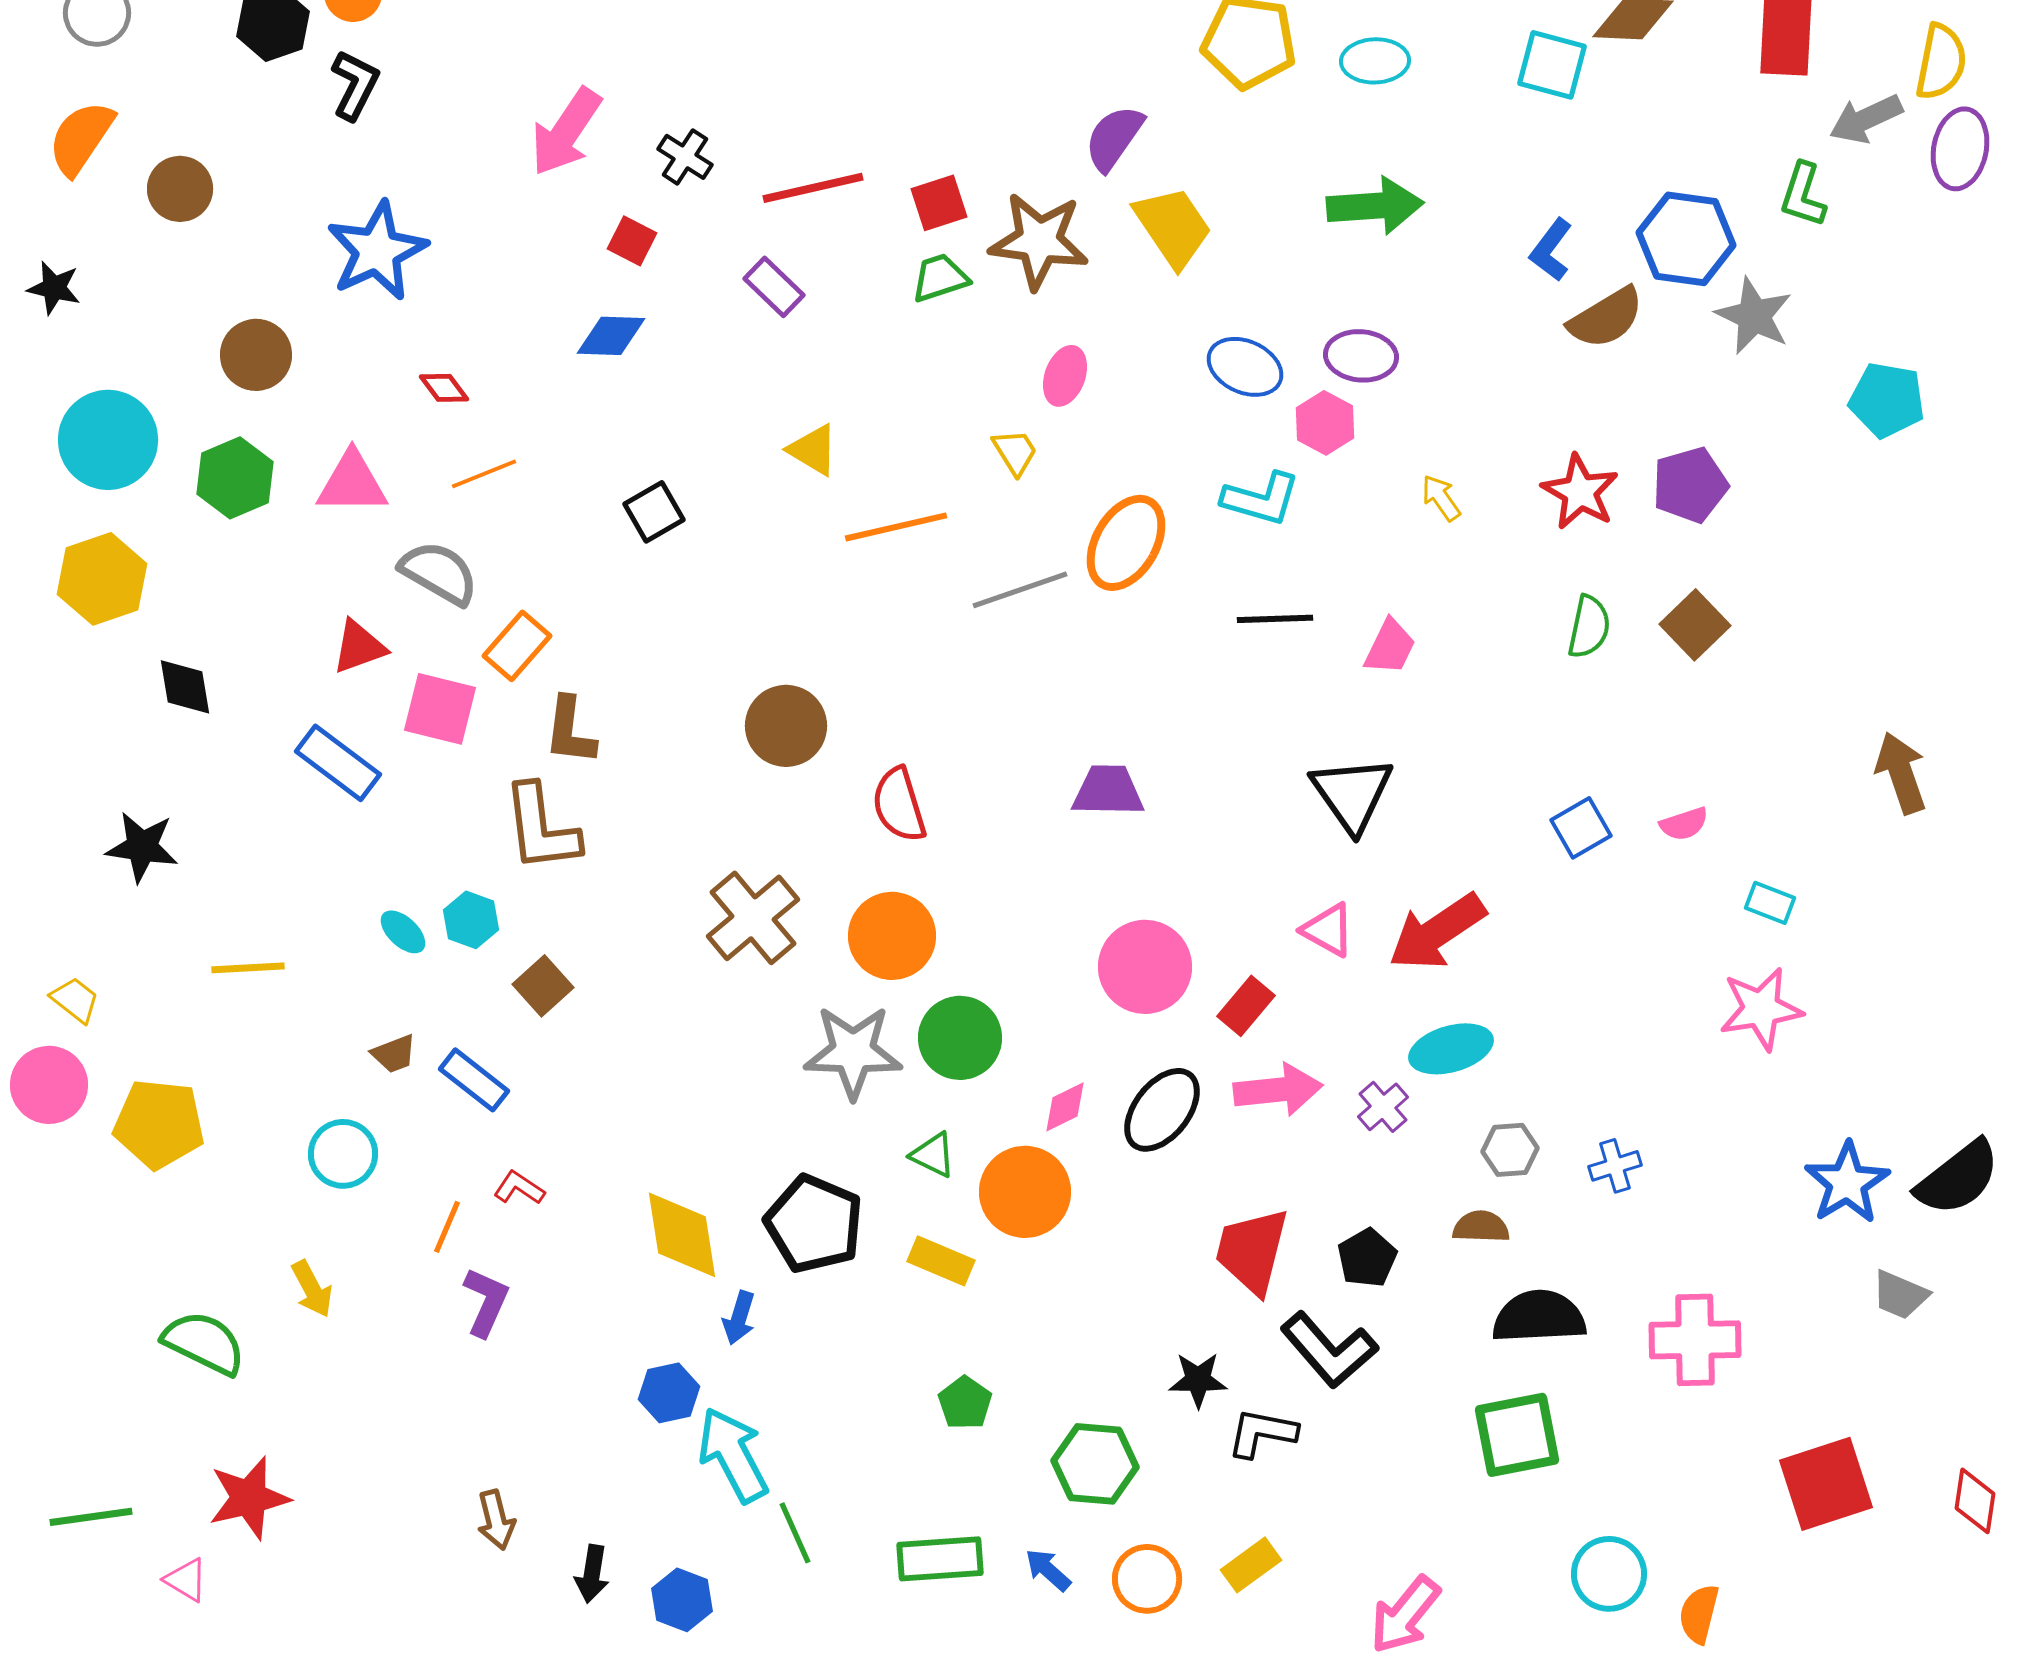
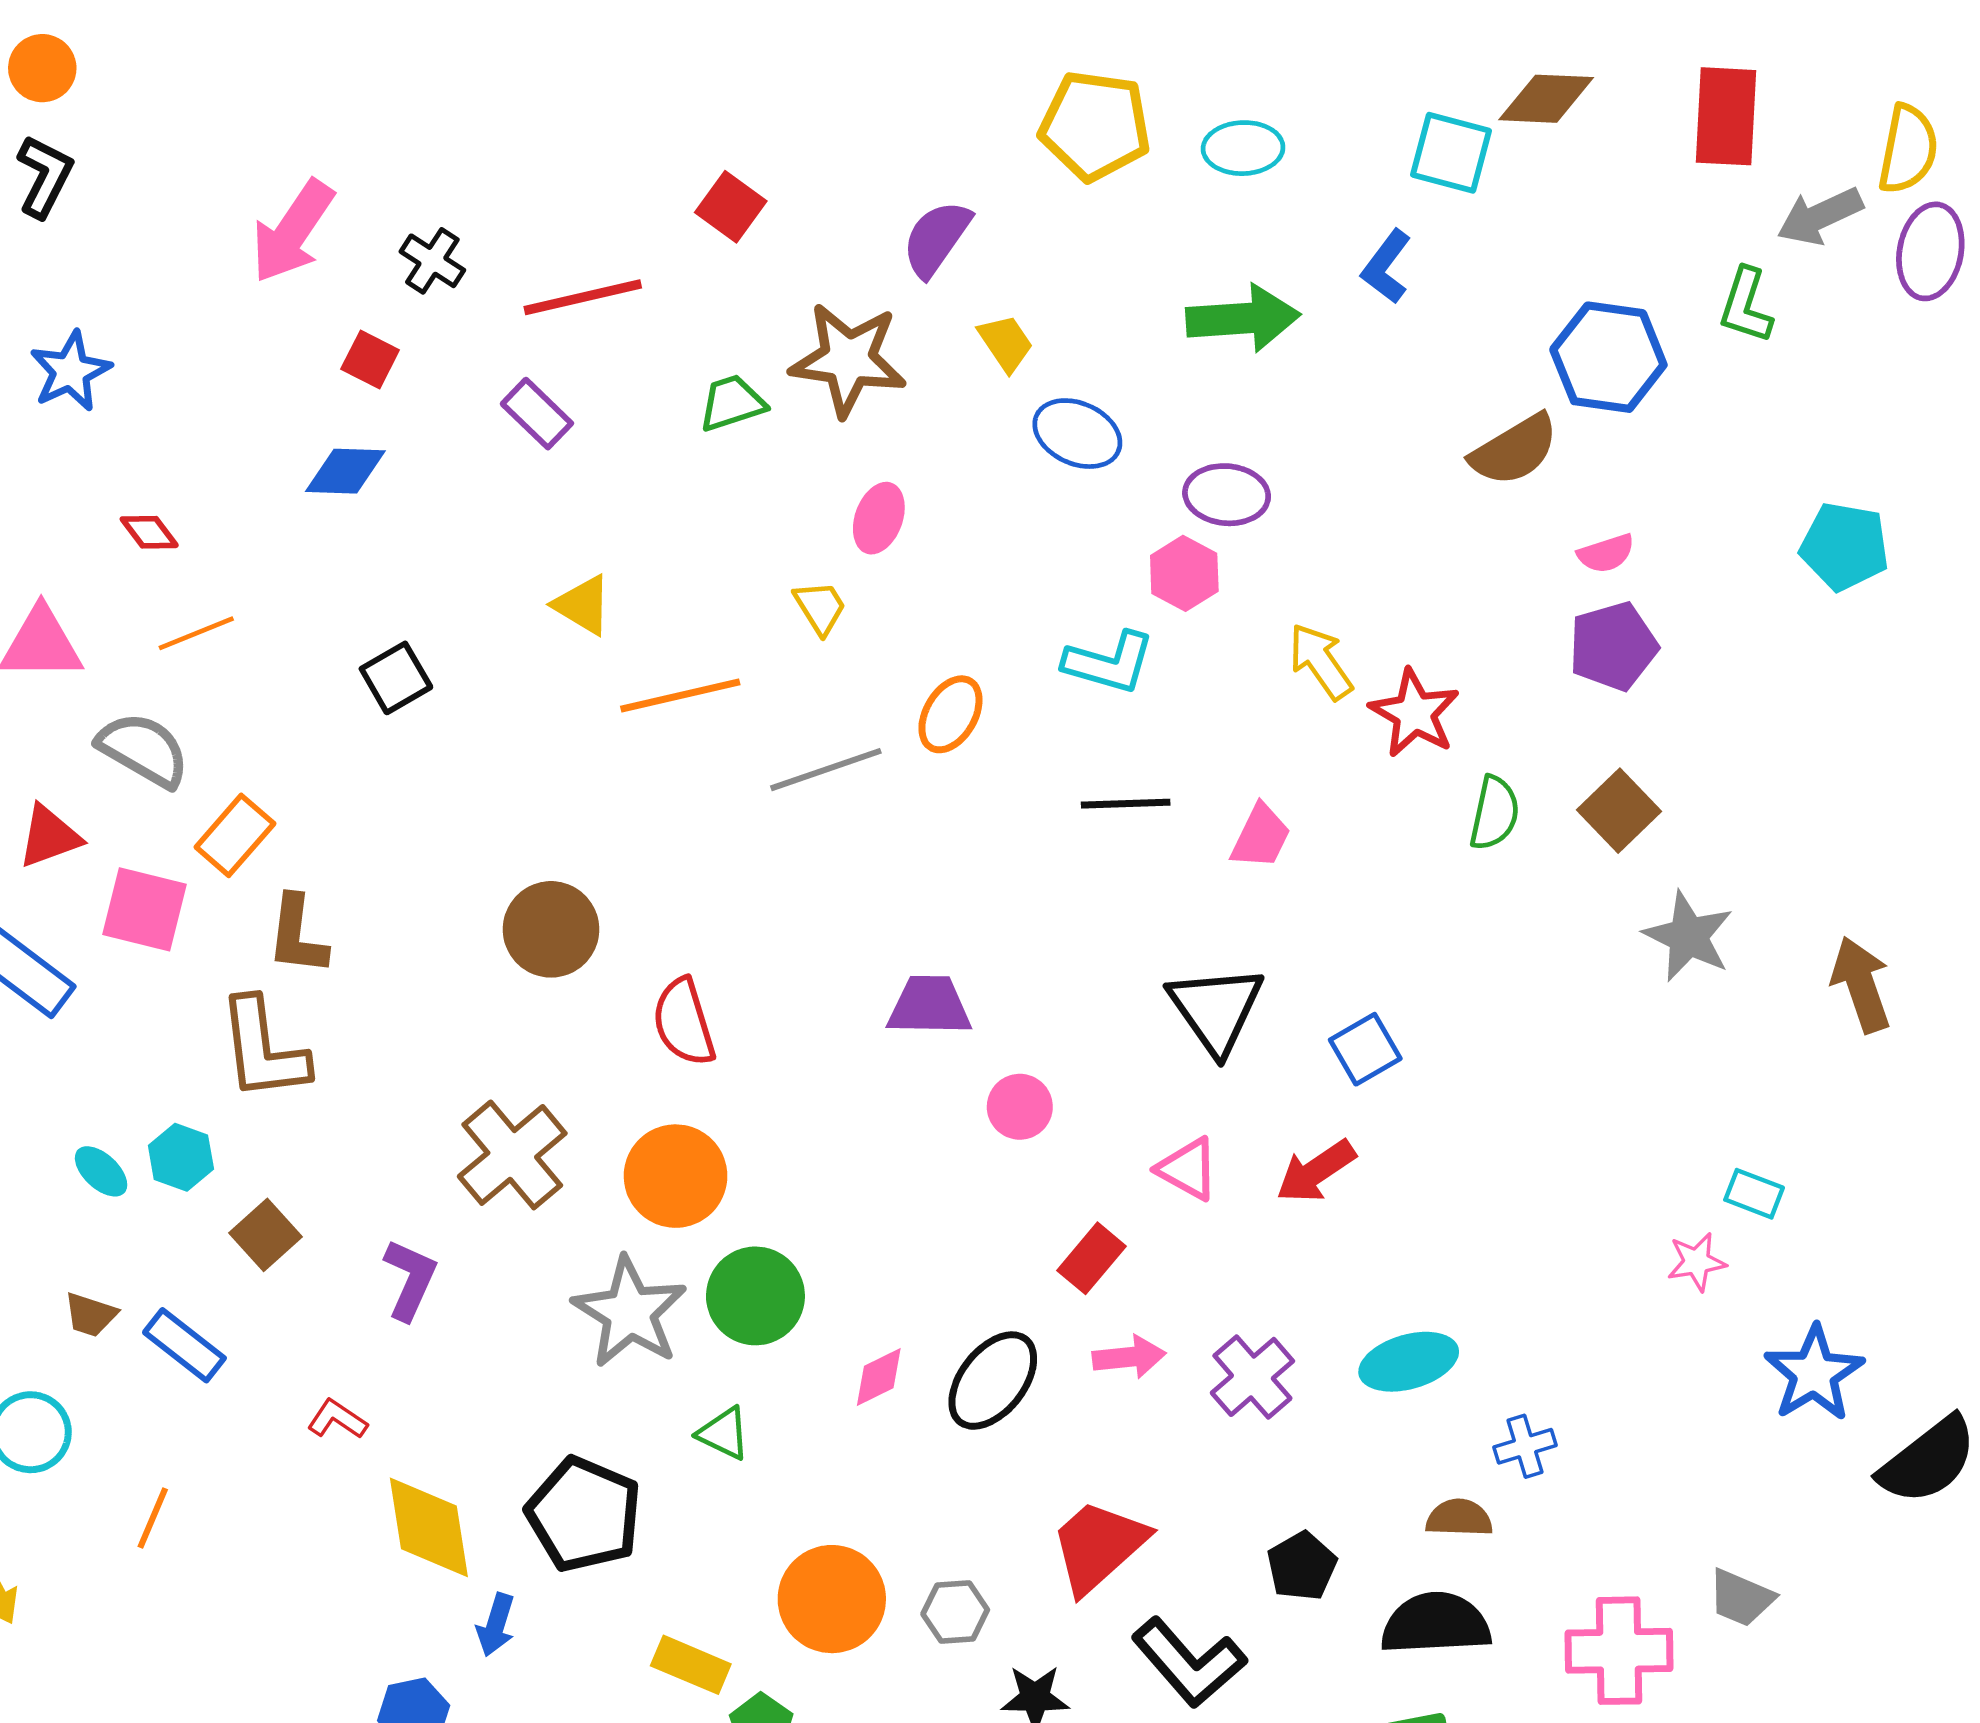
red square: (939, 203) -> (731, 207), moved, turned -36
yellow trapezoid: (1173, 227) -> (1006, 343), size x0.6
blue L-shape: (1551, 250) -> (1386, 267), moved
blue star: (377, 251) -> (70, 371), size x0.7
gray star: (1754, 316) -> (1688, 936), moved
blue ellipse: (1245, 367) -> (1077, 434), moved
red star: (1580, 492) -> (1415, 713), moved
yellow arrow: (1441, 498) -> (1321, 661), size x1.4
orange ellipse: (1126, 543) -> (950, 714), size x0.7
pink semicircle: (1684, 824) -> (1606, 553), moved
blue square: (1581, 828) -> (1365, 1049), moved
cyan rectangle: (1770, 903) -> (1754, 1194), moved
red arrow: (1437, 932) -> (1316, 1171), size x0.7
pink circle: (1145, 967) -> (1020, 1107), moved, size x0.6
pink star: (1761, 1009) -> (1697, 1262), size x0.6
cyan ellipse: (1451, 1049) -> (1409, 1362), moved
gray star: (853, 1052) -> (630, 1312), turned 30
brown trapezoid: (394, 1054) -> (90, 1315), turned 39
pink arrow: (1278, 1090) -> (1129, 1357), size x0.7
purple cross: (1383, 1107) -> (1252, 1377), size x1.4
gray hexagon: (1510, 1150) -> (955, 1612), moved
blue star: (1847, 1183) -> (1814, 1373), moved
red L-shape: (519, 1188) -> (337, 1419), moved
orange circle: (1025, 1192) -> (832, 1599), moved
brown semicircle: (1481, 1227) -> (1459, 1518), moved
red trapezoid: (1252, 1251) -> (1099, 1546), turned 34
black pentagon: (1367, 1258) -> (1302, 1566), moved
yellow rectangle: (941, 1261) -> (691, 1665), moved
gray trapezoid: (1900, 1295) -> (1741, 1598), moved
purple L-shape: (486, 1302) -> (410, 1279), moved

